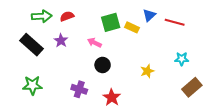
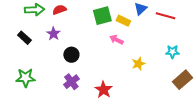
pink arrow: (94, 43) -> (116, 40), moved
black rectangle: (31, 45) -> (24, 38), size x0.6
black circle: (103, 65) -> (71, 55), moved
purple cross: (79, 89) -> (71, 82), turned 35

